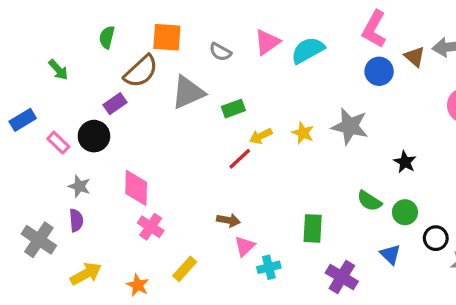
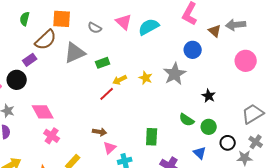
pink triangle: (267, 42) -> (124, 22), turned -42
blue circle: (379, 71) -> (193, 50), moved
gray star: (350, 126) -> (175, 74), turned 30
pink diamond: (136, 188) -> (43, 112), turned -30

